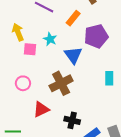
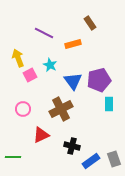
orange rectangle: (73, 18) -> (73, 44), turned 35
purple pentagon: (96, 36) -> (99, 80), moved
pink square: (30, 49) -> (30, 75), turned -32

